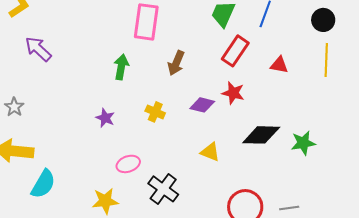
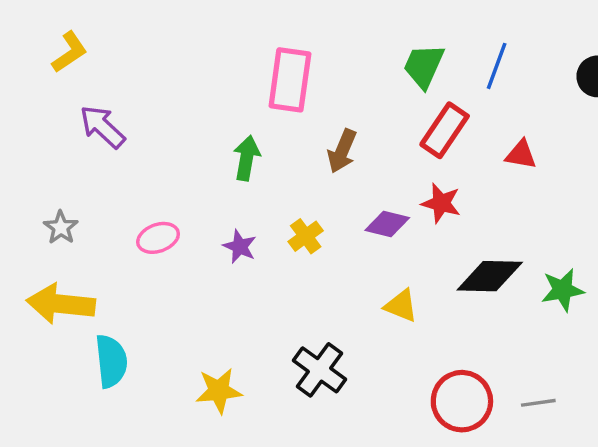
yellow cross: (155, 112) -> (306, 236), turned 30
purple star: (105, 118) -> (240, 247), moved
pink ellipse: (128, 164) -> (158, 238), moved
cyan semicircle: (43, 184) -> (111, 361), turned -36

